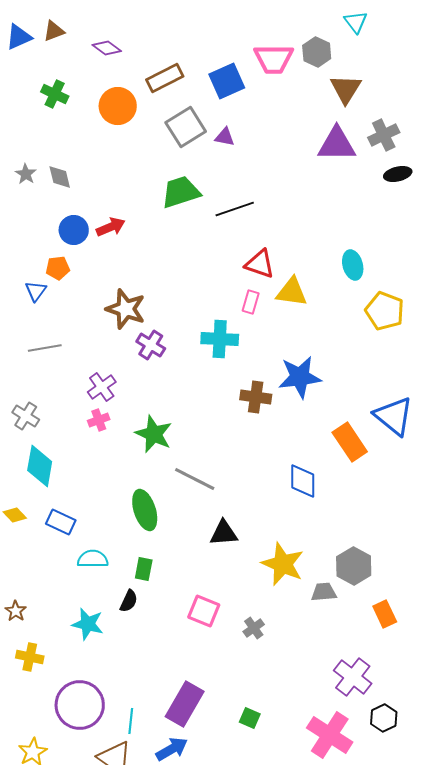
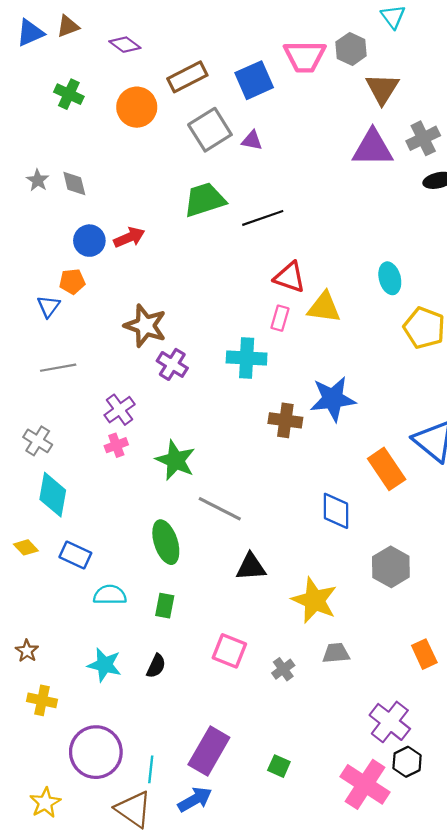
gray hexagon: (354, 566) -> (391, 567), moved
gray trapezoid: (324, 592) -> (336, 653), moved
black semicircle: (129, 601) -> (156, 666), moved
black hexagon: (384, 718) -> (407, 762), moved

